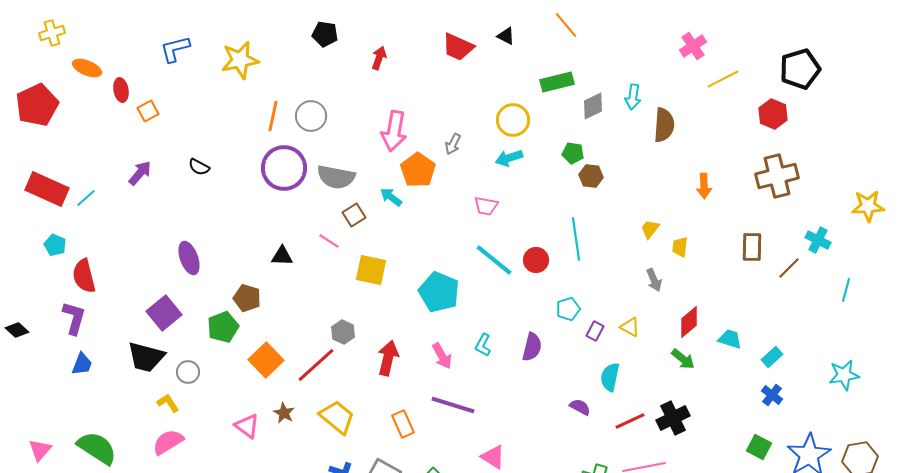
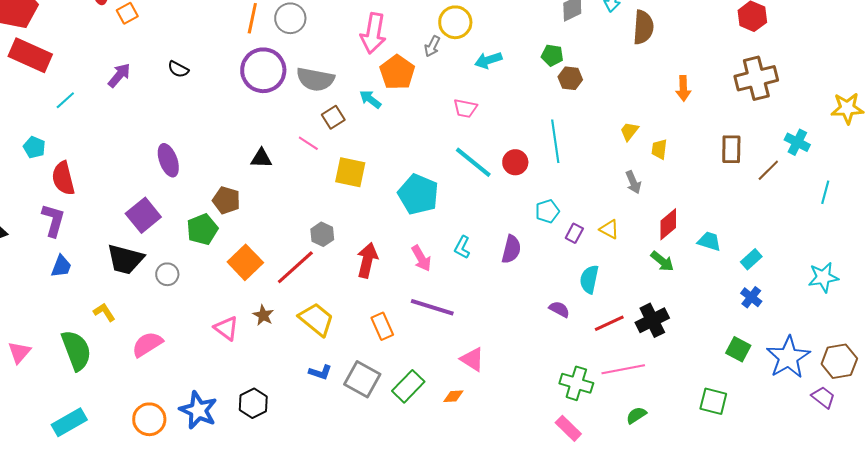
yellow circle: (513, 120) -> (455, 22), moved
red rectangle: (47, 189) -> (30, 55), moved
yellow L-shape: (168, 403) -> (104, 312), moved
green semicircle: (97, 448) -> (76, 350), turned 36

